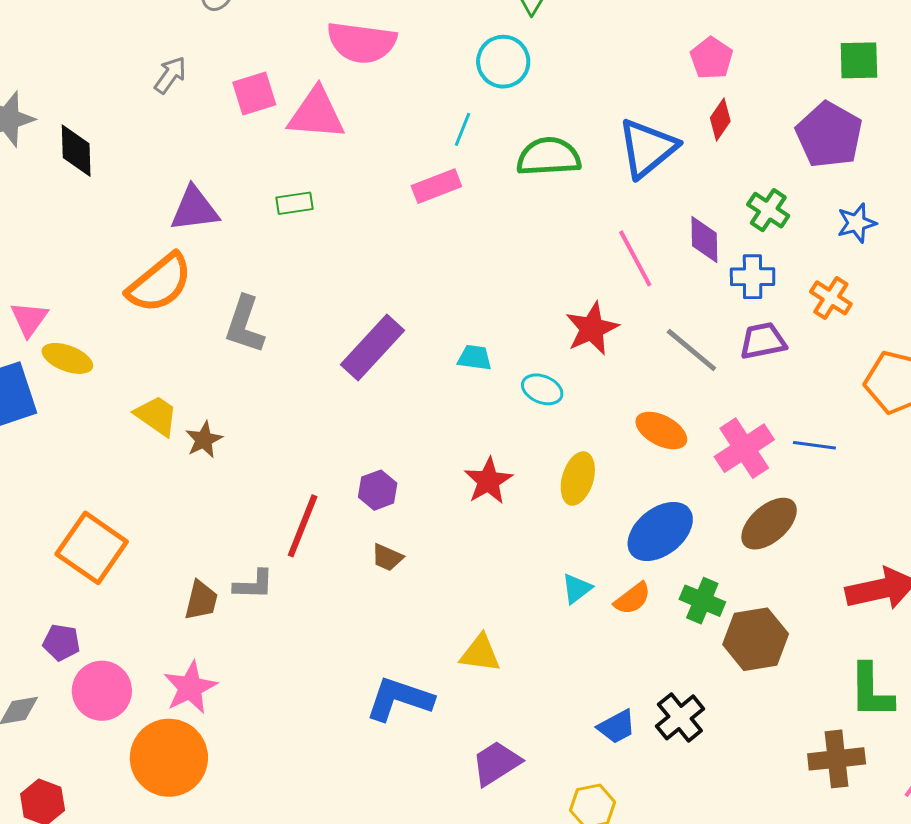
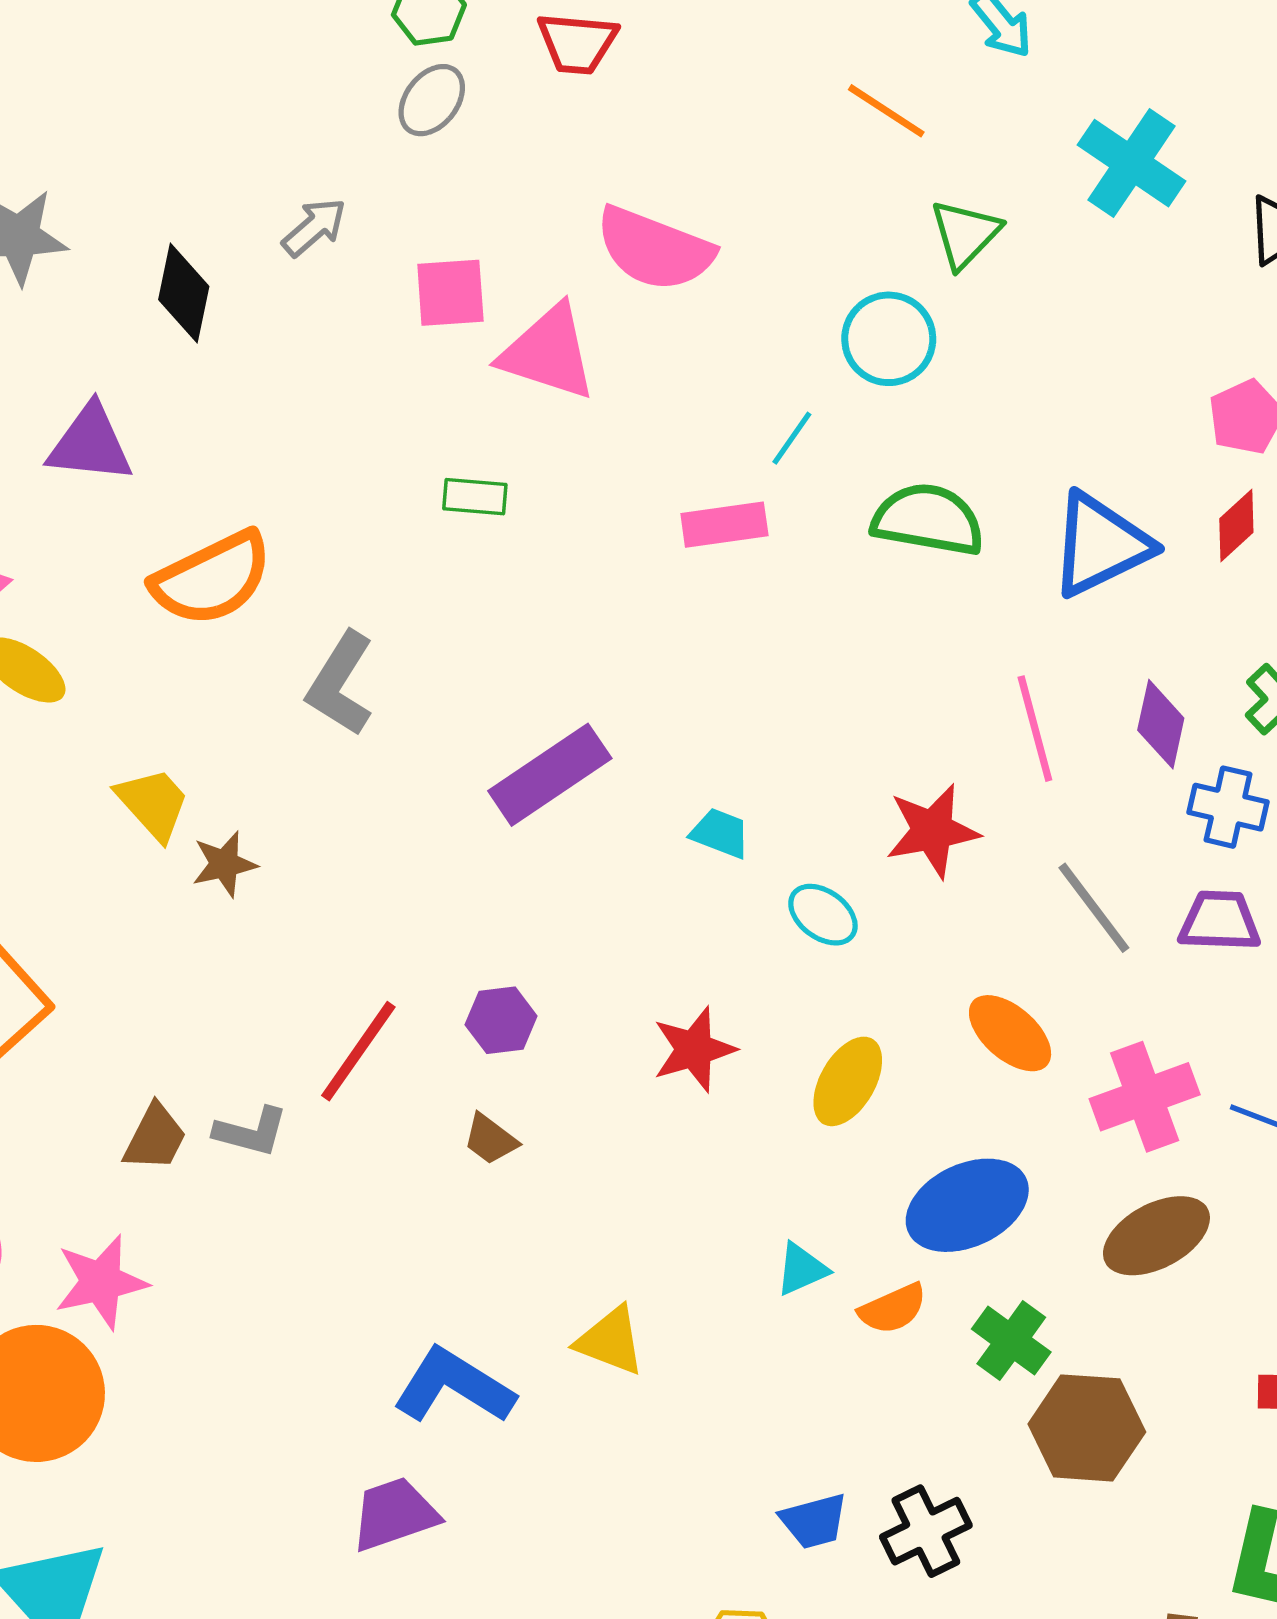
black diamond: (76, 151) -> (184, 293), moved
purple triangle: (194, 209) -> (90, 444), moved
purple trapezoid: (496, 763) -> (394, 1514), moved

